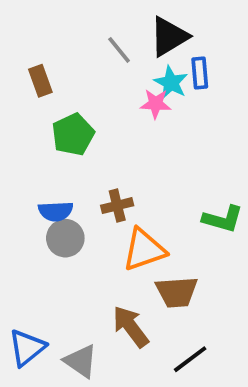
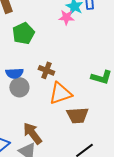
brown cross: (117, 206) -> (46, 70), turned 35
brown arrow: (131, 327) -> (32, 133), moved

